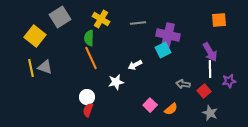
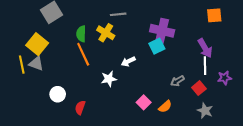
yellow cross: (101, 19) -> (106, 33), moved
gray line: (138, 23) -> (118, 14), moved
yellow square: (35, 36) -> (37, 44), moved
gray arrow: (183, 84) -> (177, 81), turned -40
white circle: (87, 97) -> (58, 94), moved

